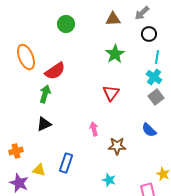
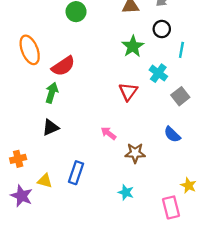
black circle: (149, 34) -> (162, 29), moved
cyan cross: (154, 77) -> (158, 73), moved
pink arrow: (94, 129) -> (108, 133), turned -40

